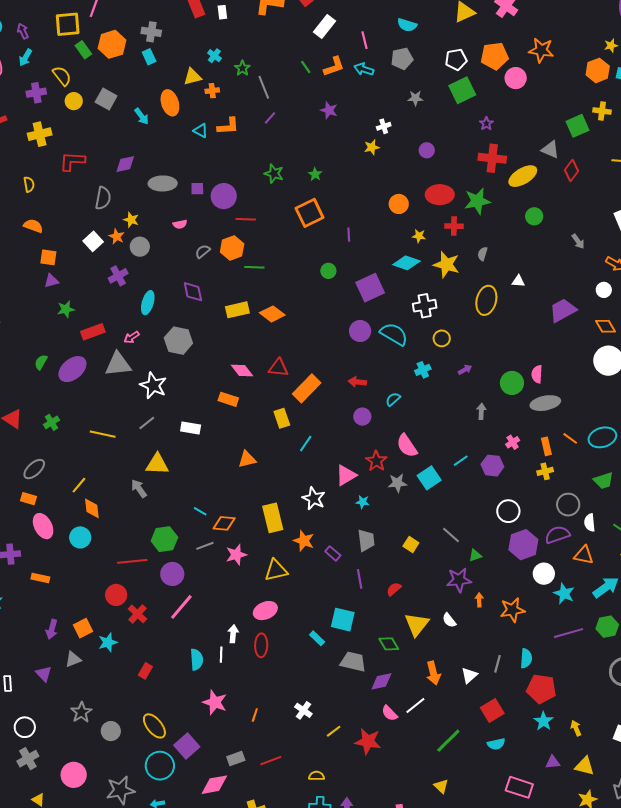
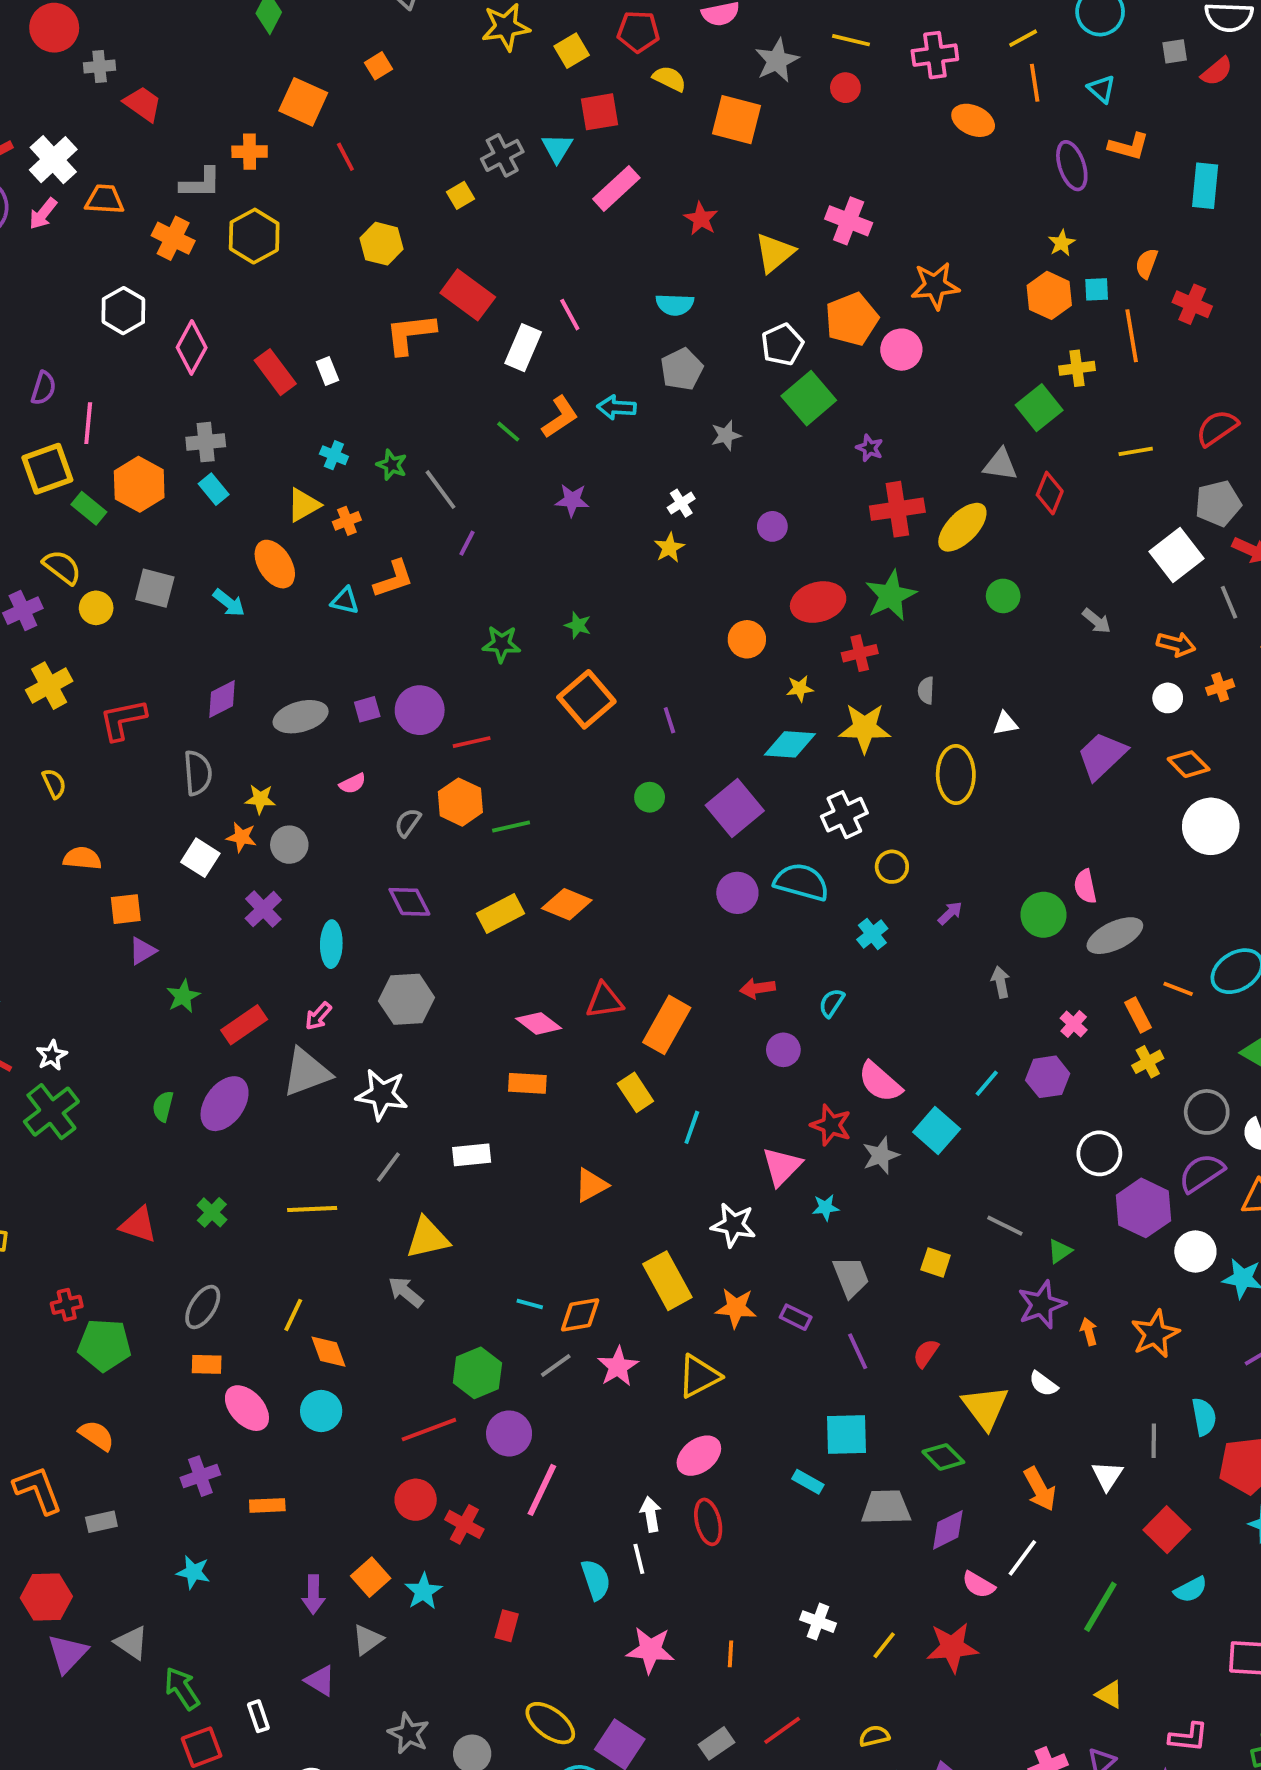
pink line: (364, 40) -> (570, 315), moved

